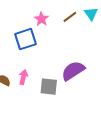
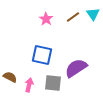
blue square: (26, 39) -> (42, 55), moved, turned 30
pink arrow: (23, 77) -> (29, 85), moved

